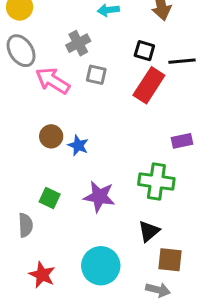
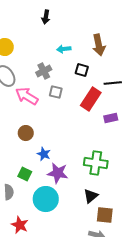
black square: (144, 51) -> (82, 70), moved
purple rectangle: (182, 141) -> (111, 118), moved
blue star: (78, 145) -> (44, 154), moved
cyan circle: (101, 266) -> (46, 199), moved

